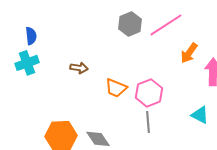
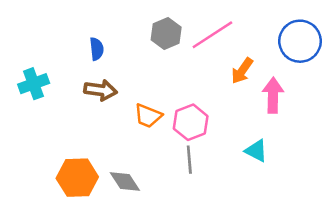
blue semicircle: (31, 36) -> (97, 49), moved
brown arrow: (79, 68) -> (100, 90), size x1.4

